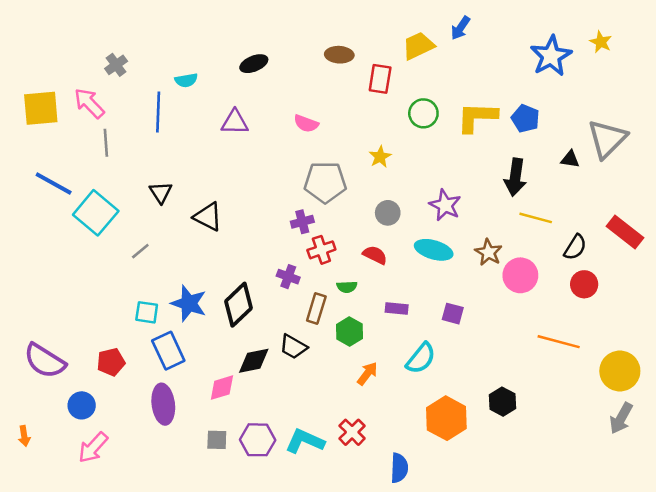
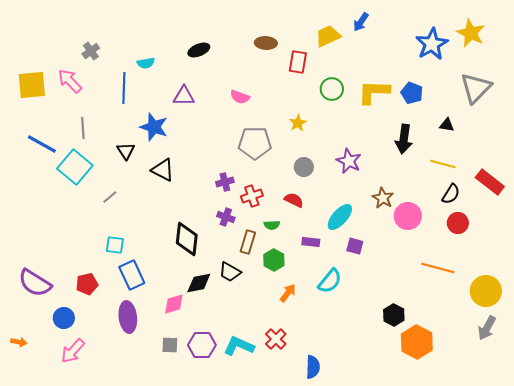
yellow star: (601, 42) -> (471, 33), size x1.6
gray triangle: (607, 139) -> (476, 88), moved
gray line: (106, 143) -> (83, 128), moved
yellow line: (536, 218) -> (443, 164), moved
purple cross: (302, 222) -> (225, 182), moved
cyan ellipse: (434, 250) -> (340, 217), moved, turned -64
blue star: (189, 303) -> (154, 127), moved
black diamond: (239, 305) -> (187, 239), turned -40
orange hexagon: (446, 418) -> (417, 342), moved
orange arrow: (24, 436) -> (19, 342), turned -70

